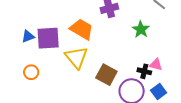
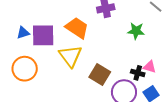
green star: (141, 29) -> (136, 31), turned -30
orange circle: (31, 72) -> (25, 69), size x1.6

